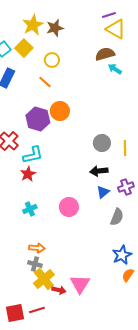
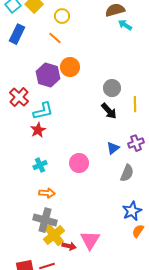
gray circle: (102, 143) -> (112, 88), moved
black arrow: (99, 171) -> (109, 111), moved, turned -126
orange arrow: (37, 248) -> (47, 193), moved
gray cross: (35, 264) -> (45, 220), size x1.6

